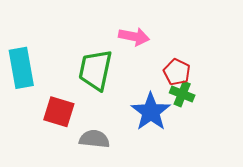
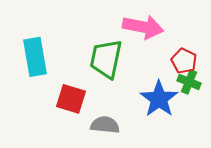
pink arrow: (134, 37) -> (143, 27), size x1.4

